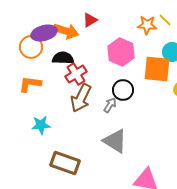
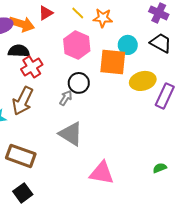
yellow line: (165, 20) -> (78, 13), moved
brown arrow: (81, 98) -> (23, 101), moved

